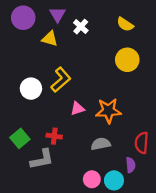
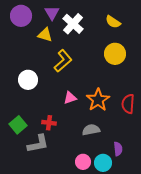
white cross: (81, 27) -> (73, 24), size x1.5
yellow L-shape: (61, 80) -> (63, 61), moved
orange star: (108, 111) -> (98, 100), turned -30
red semicircle: (142, 143) -> (128, 104), moved

